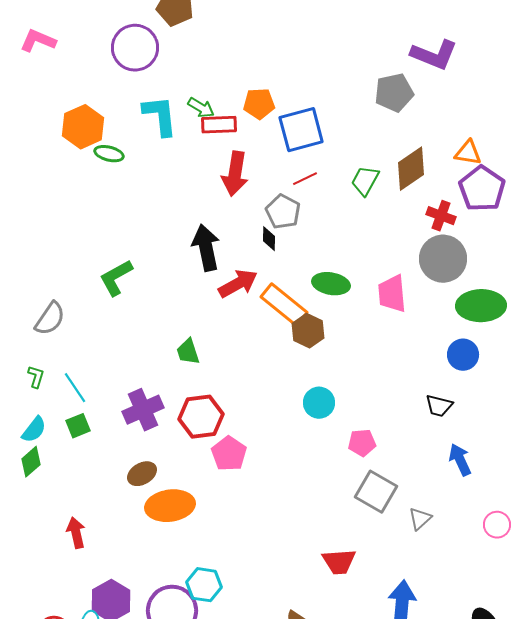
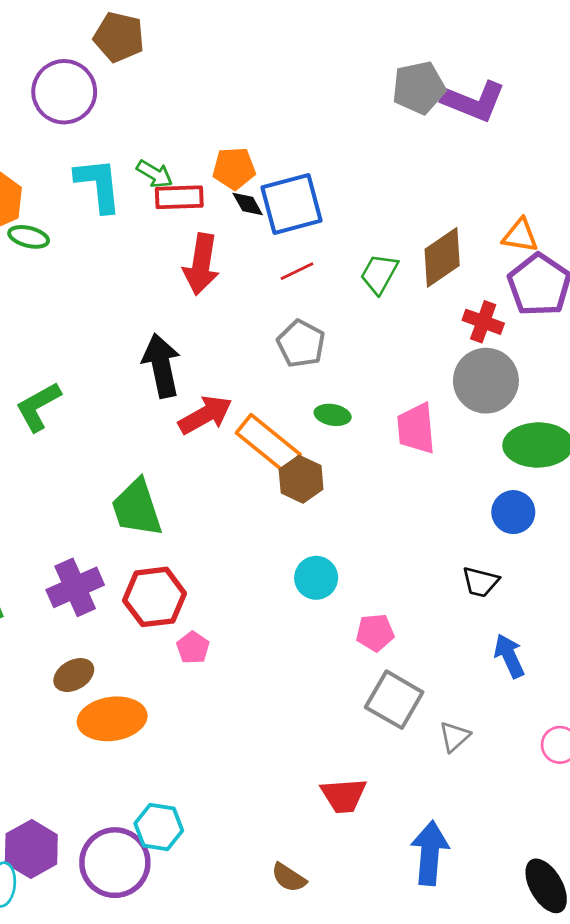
gray pentagon: (394, 93) -> (419, 88), moved
gray pentagon: (283, 212) -> (301, 344), moved
black diamond: (269, 239) -> (248, 204), moved, turned -30
green ellipse: (331, 284) -> (333, 415), size x0.7
green trapezoid: (188, 352) -> (137, 508), size x1.6
pink pentagon: (229, 454) -> (193, 648), size x0.7

